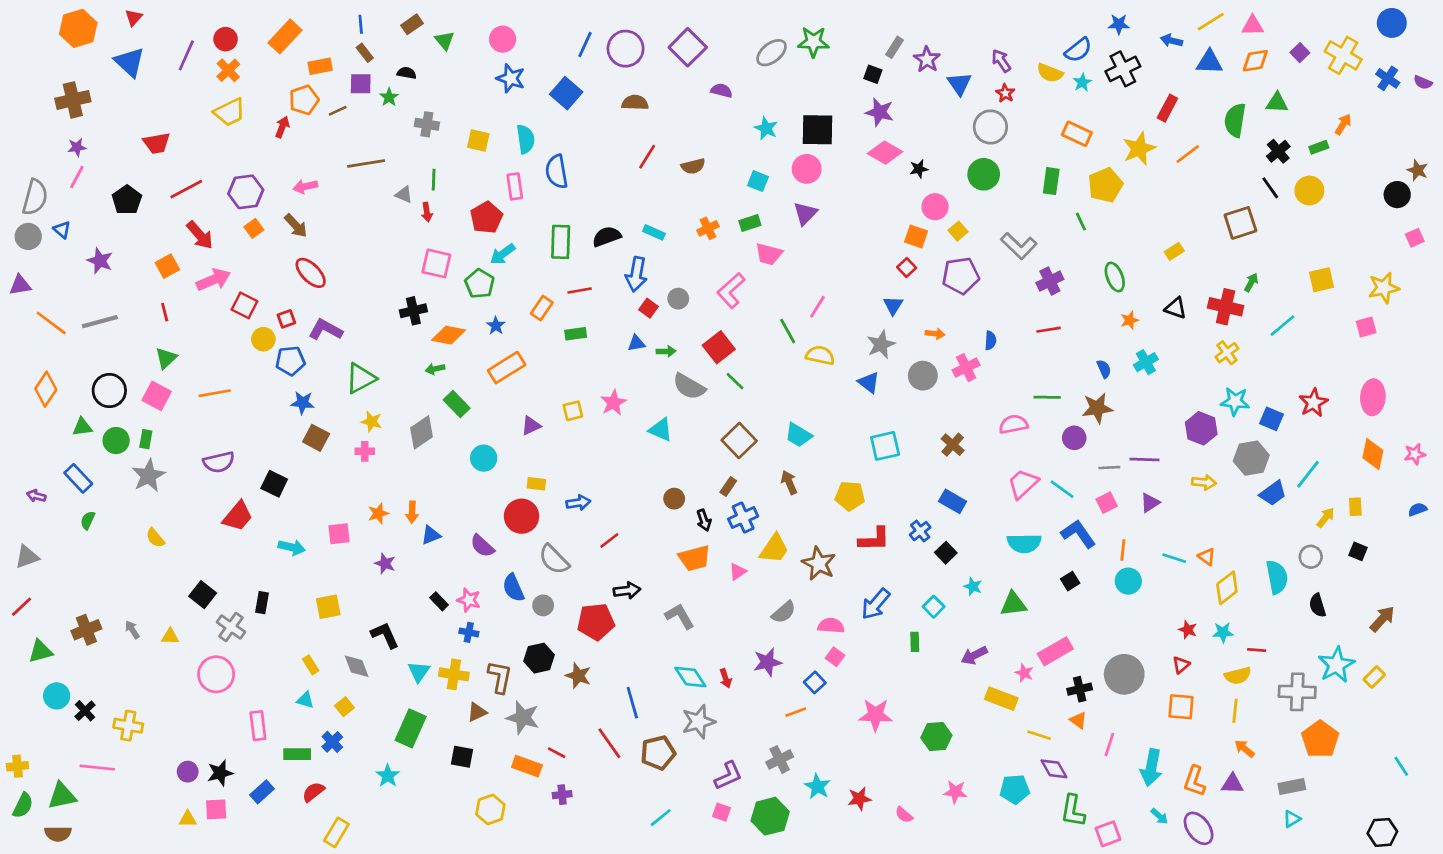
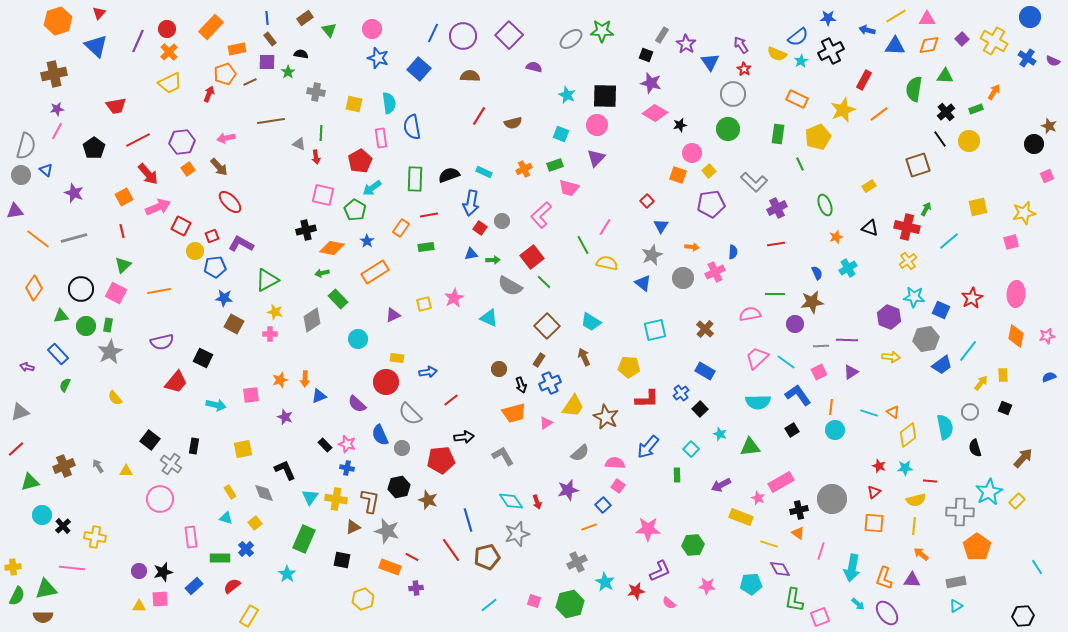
red square: (907, 268) -> (647, 201), moved
purple L-shape: (728, 776) -> (660, 571), moved

